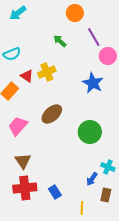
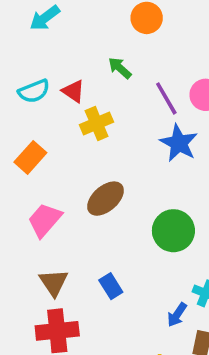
purple line: (94, 37) -> (166, 98), moved
red triangle: (27, 76) -> (73, 91), moved
blue rectangle: (55, 192) -> (111, 286), moved

